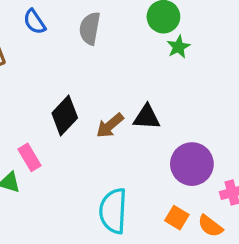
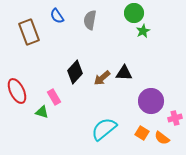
cyan semicircle: (113, 211) -> (104, 129), turned 48

